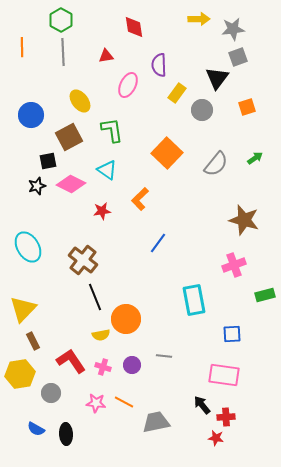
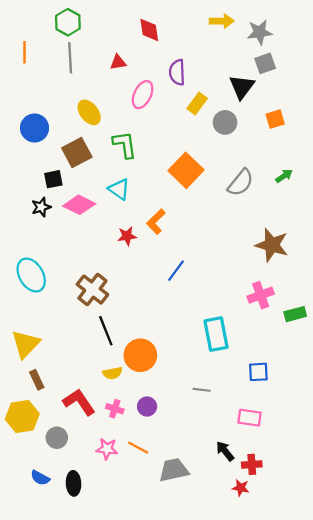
red star: (102, 211) -> (127, 236), moved
green rectangle: (265, 295) -> (295, 314), moved
gray line: (164, 356) -> (202, 390), moved
pink rectangle: (224, 375) -> (250, 418), size x0.7

